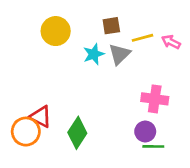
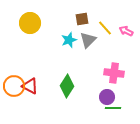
yellow circle: (56, 31) -> (30, 23), moved
yellow line: (143, 38) -> (105, 28), turned 63
orange circle: (26, 132) -> (14, 86), moved
green diamond: (77, 133) -> (67, 86), moved

